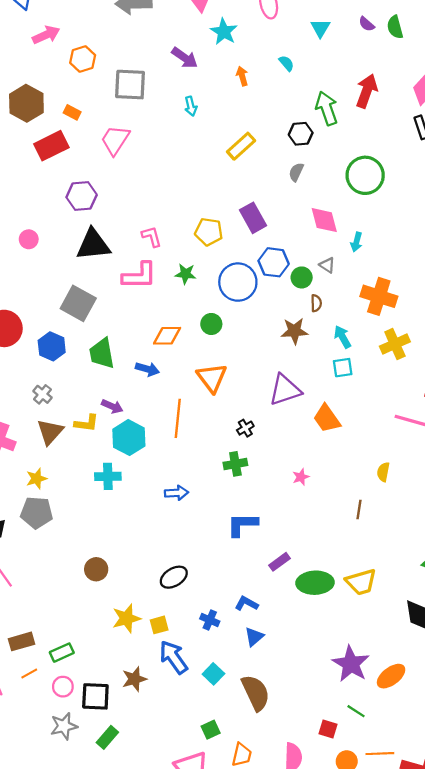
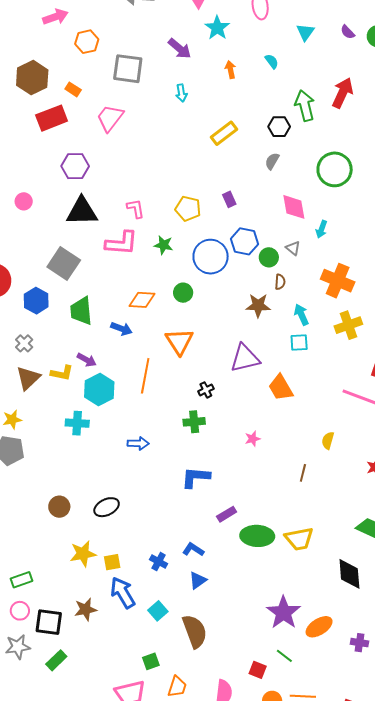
purple rectangle: (253, 218) -> (229, 199), size x0.6
black ellipse: (174, 577) -> (107, 507), moved

